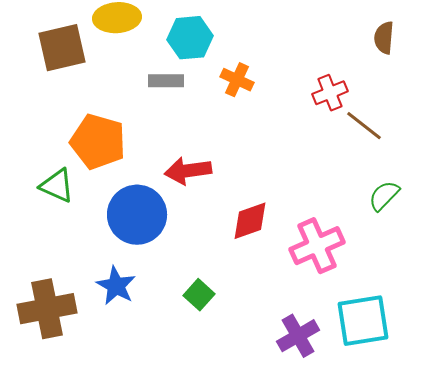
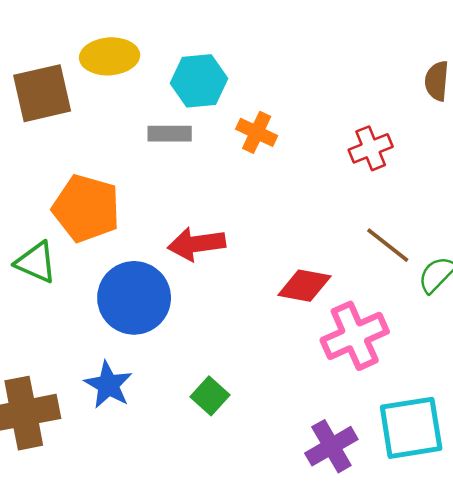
brown line: (364, 126) -> (388, 245), moved
red diamond: (250, 221) -> (304, 286), moved, turned 30

